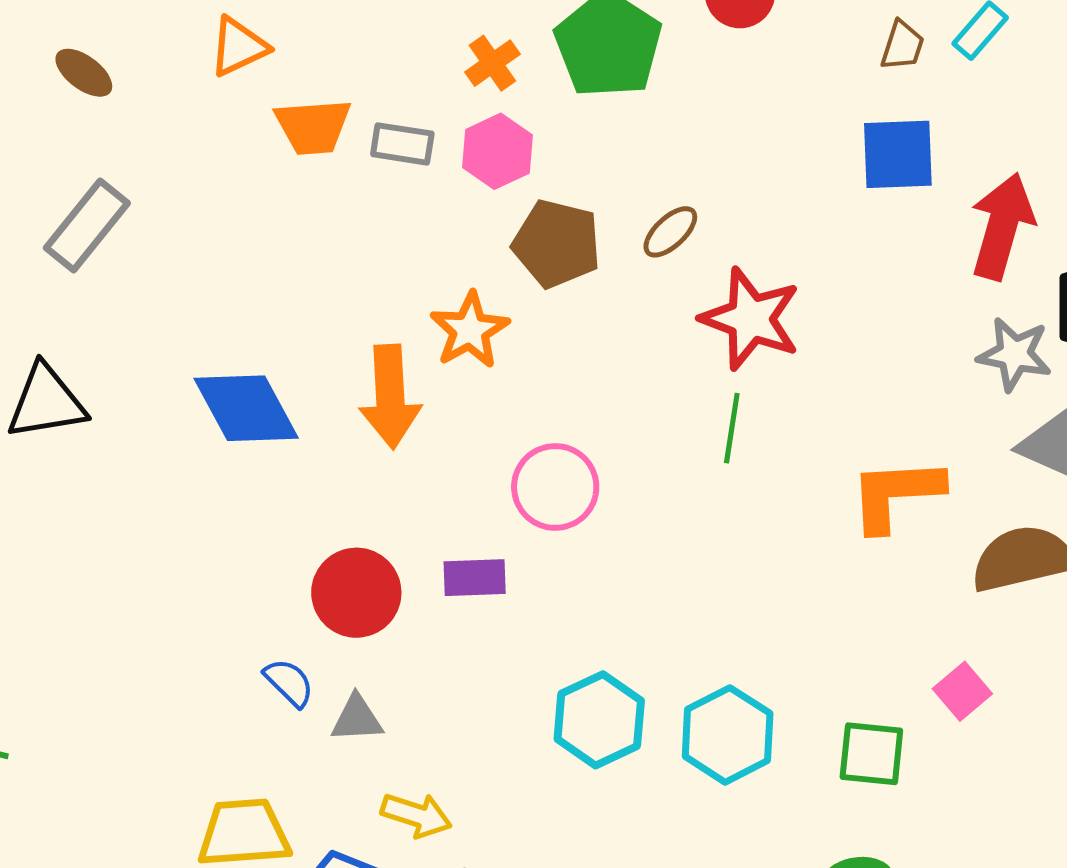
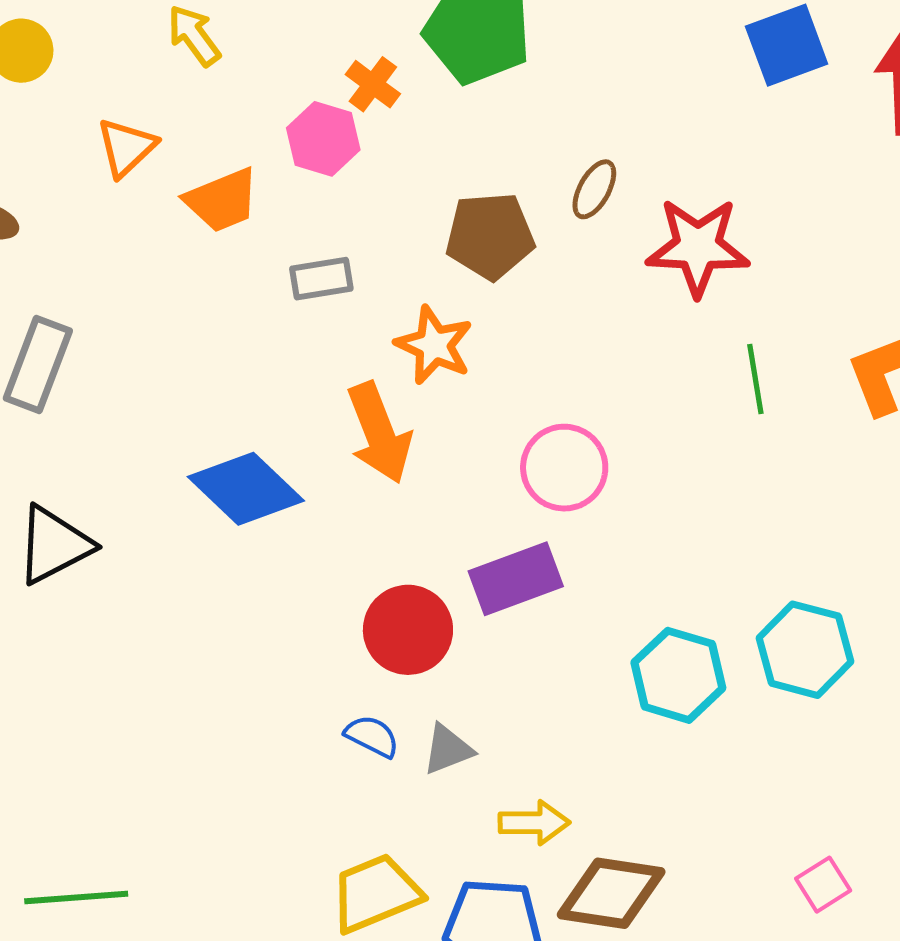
gray rectangle: (402, 144) -> (321, 279), moved
pink hexagon: (498, 151) -> (323, 139), moved
green line: (732, 428) -> (755, 379), moved
purple rectangle: (475, 578) -> (516, 579), size x1.4

